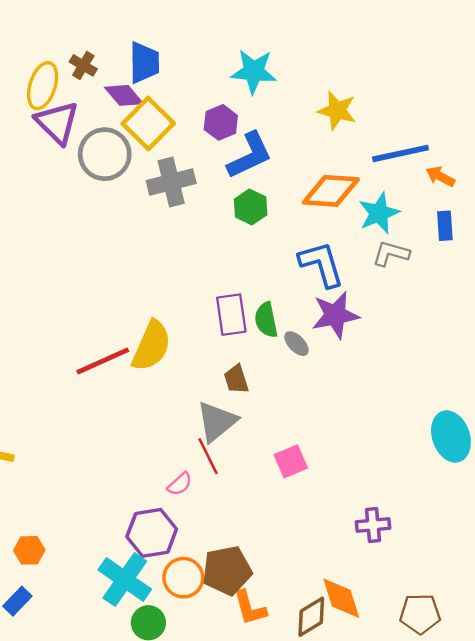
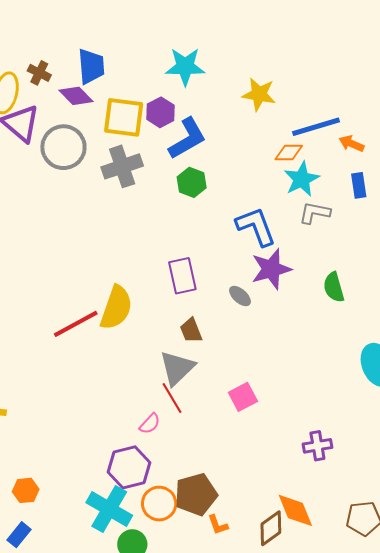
yellow square: (148, 124) -> (124, 117), moved, turned -33
orange diamond: (331, 191) -> (289, 153), moved, size x0.6
green semicircle: (266, 320) -> (334, 287), moved
orange L-shape: (250, 608) -> (218, 525), size x0.7

